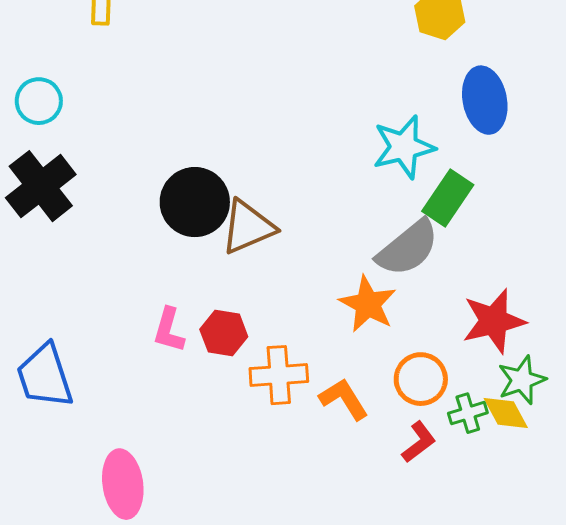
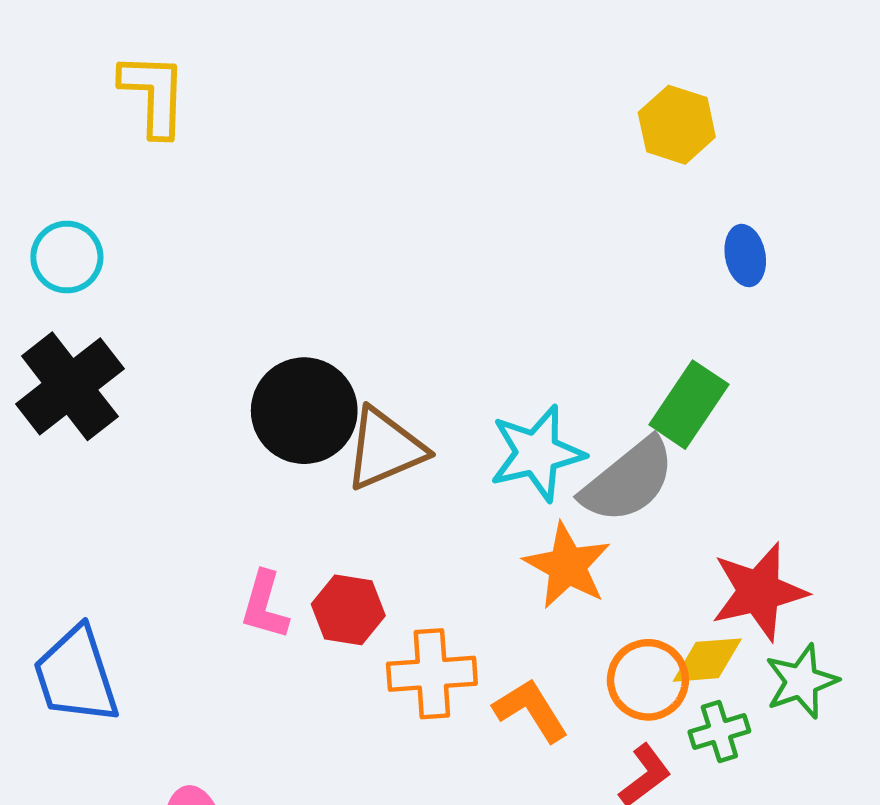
blue ellipse: (485, 100) -> (745, 256), size x0.6
cyan star: (404, 147) -> (537, 453), moved
yellow diamond: (506, 413) -> (707, 660), moved, turned -66

